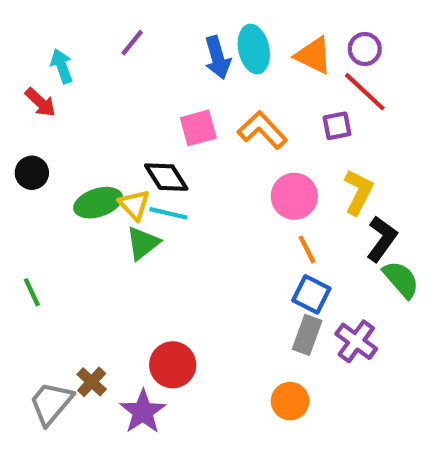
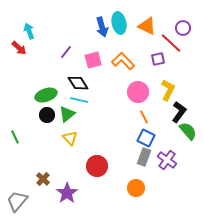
purple line: (132, 43) -> (66, 52), moved
purple circle: (365, 49) -> (183, 28), moved
black circle: (32, 173) -> (47, 115), moved
yellow triangle: (134, 205) -> (70, 138), moved
red circle: (173, 365) -> (97, 166), moved
gray trapezoid: (51, 403) -> (17, 201), moved

